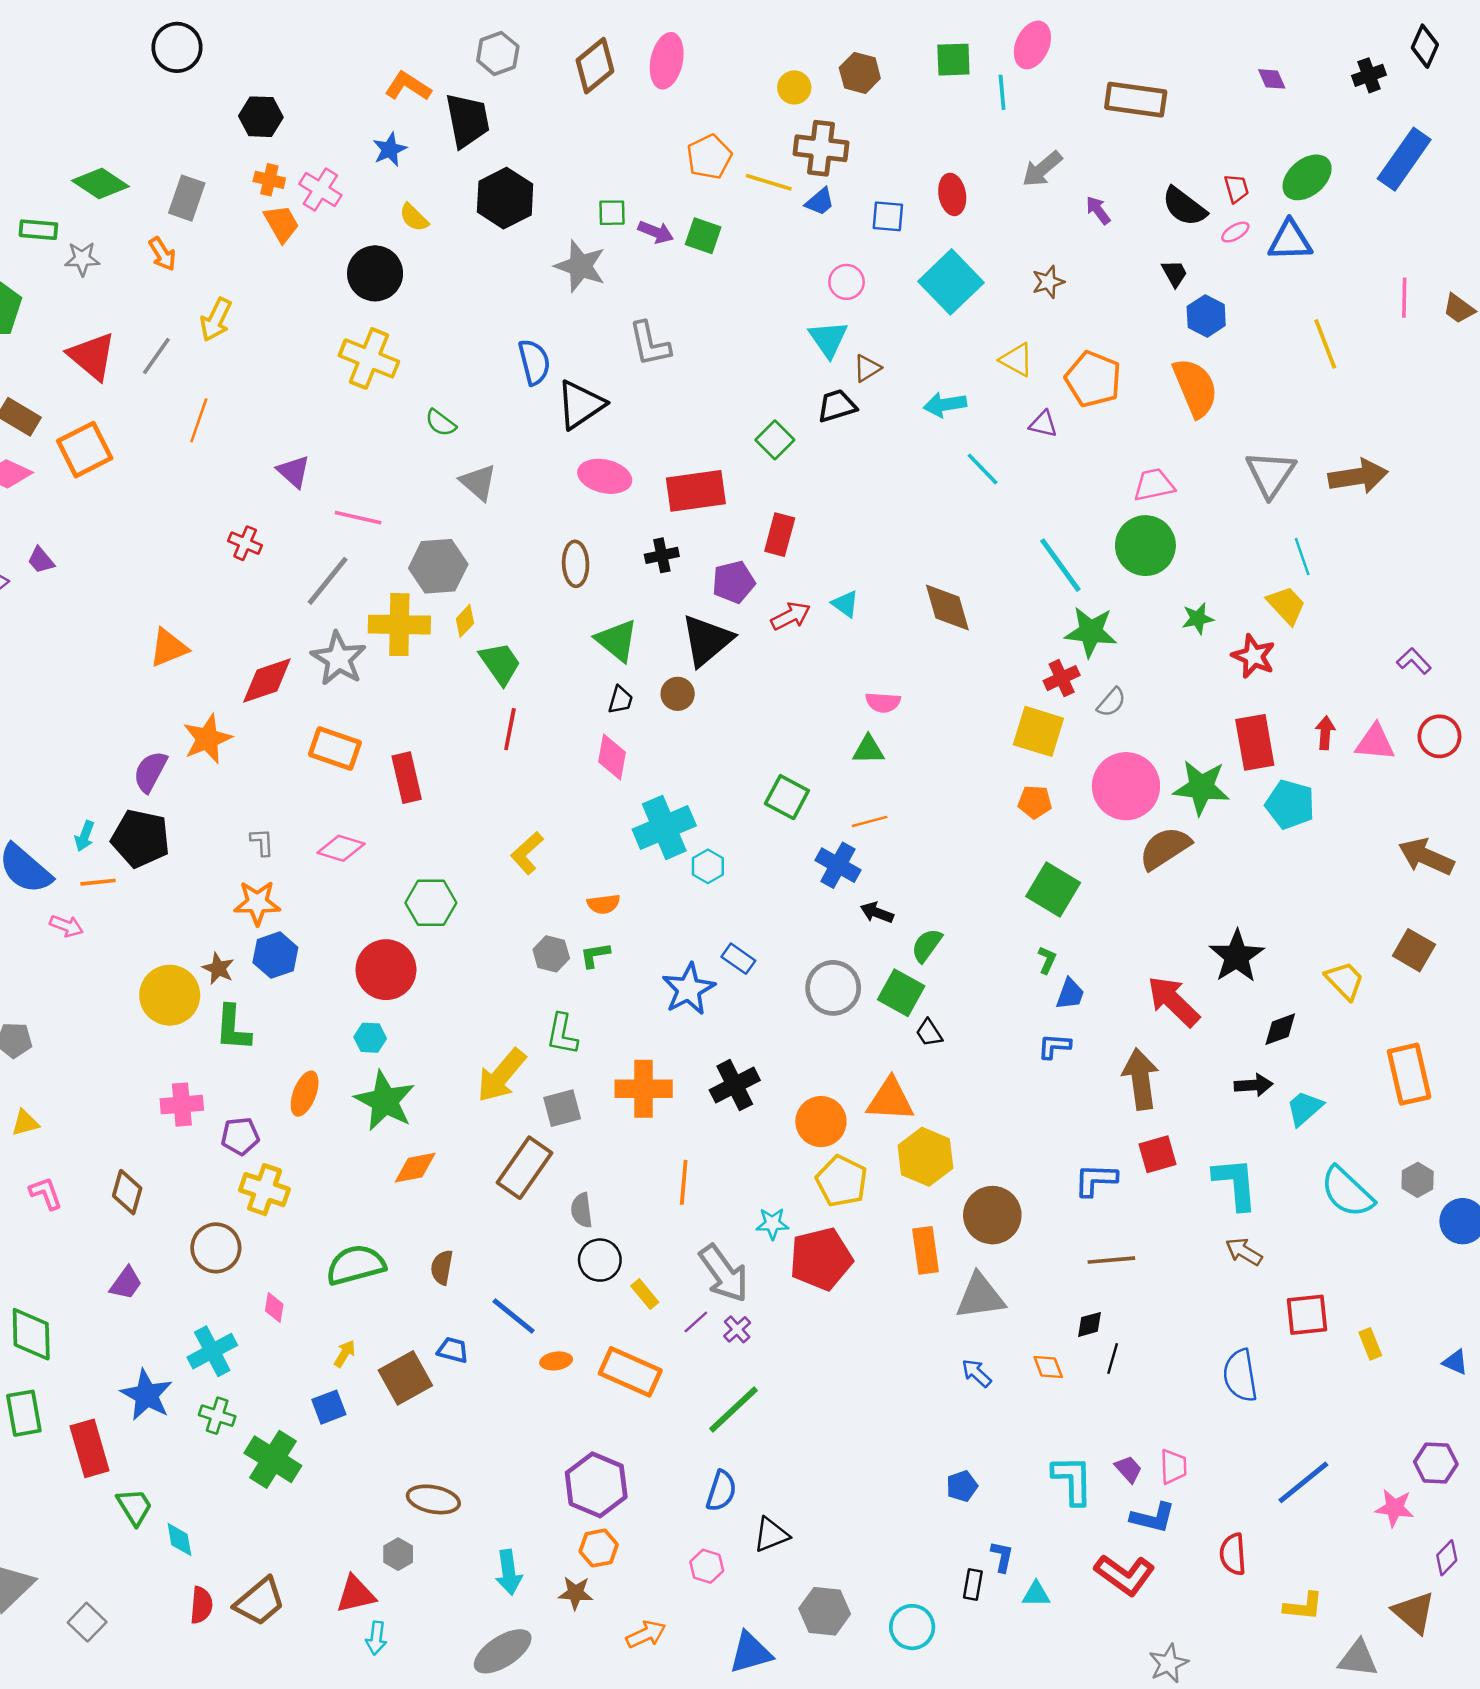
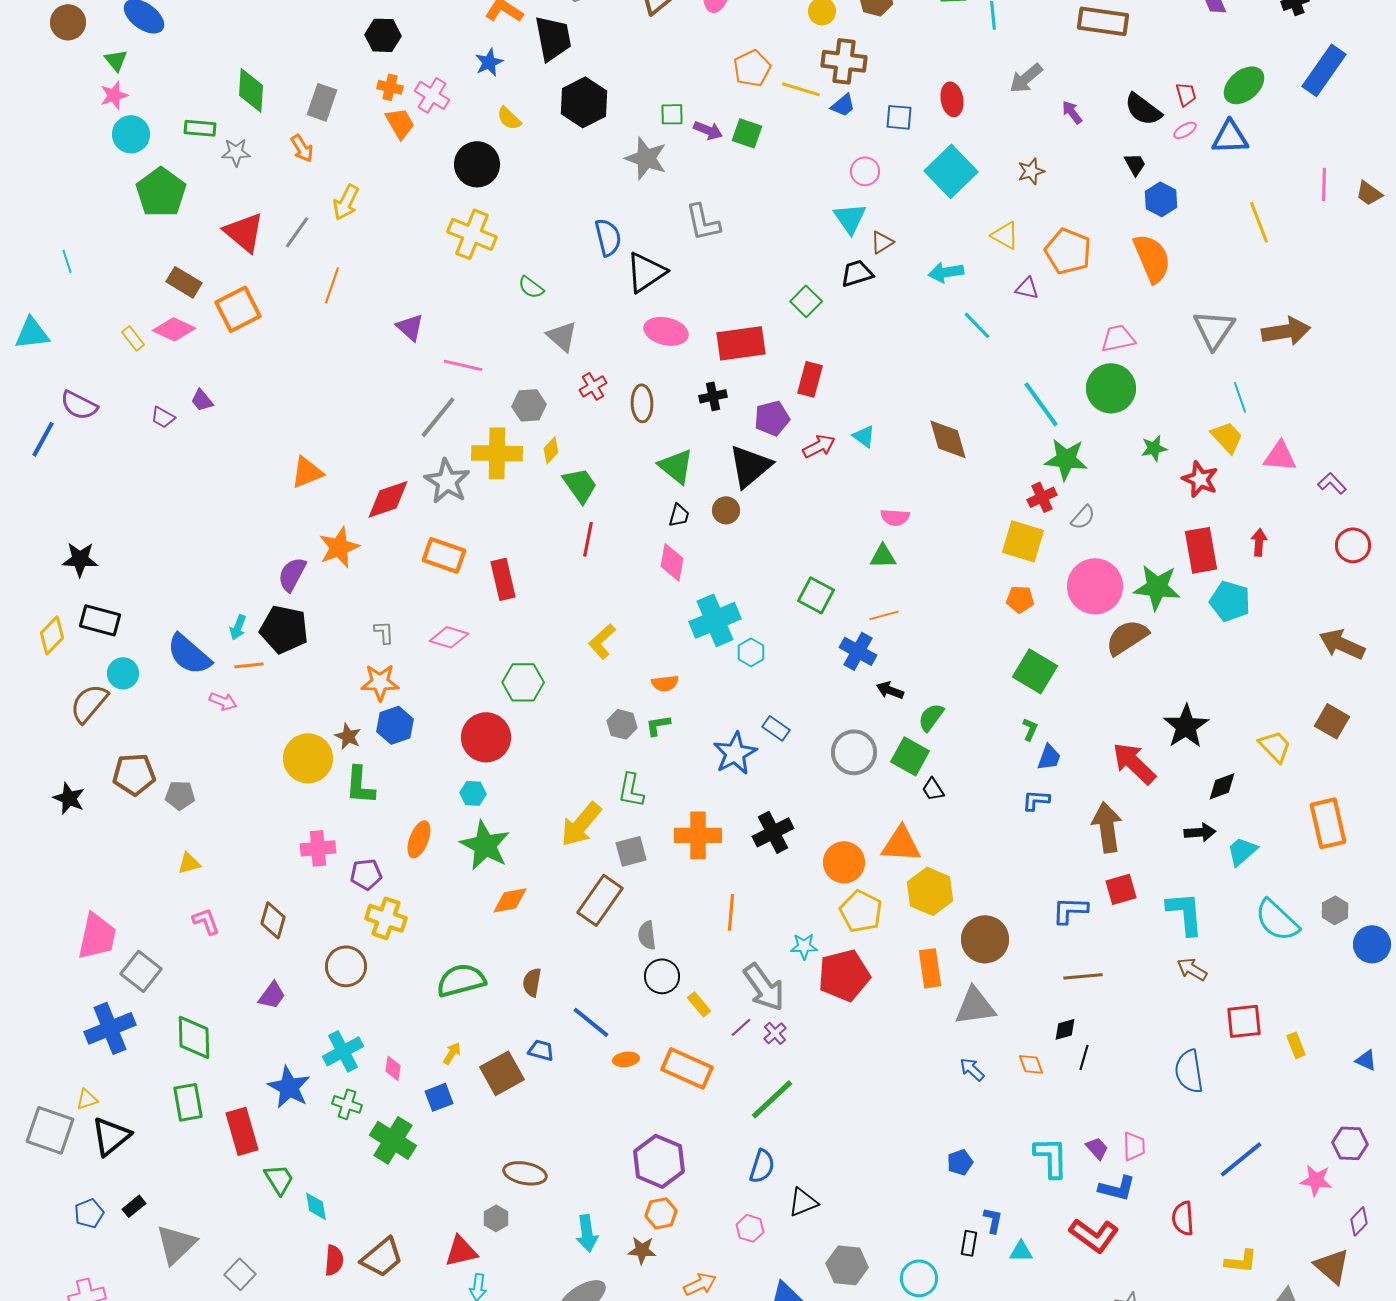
green diamond: (100, 183) -> (251, 90), turned 60
red cross: (245, 543) -> (593, 386), moved, turned 36
gray hexagon: (438, 566) -> (529, 405), size x0.7
pink triangle: (1375, 742) -> (1280, 456), moved
pink diamond: (274, 1307) -> (393, 1068), moved

